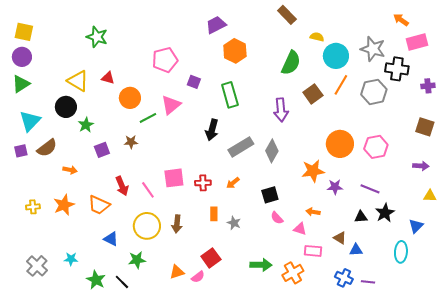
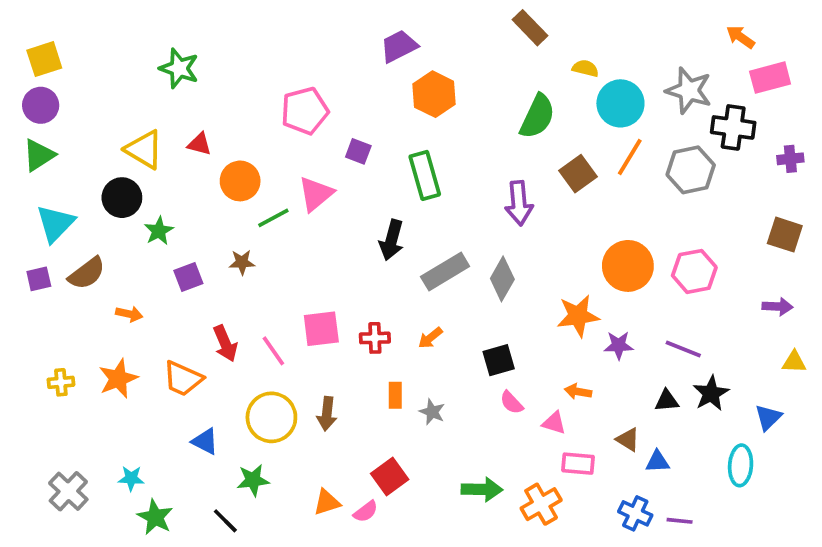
yellow square: (24, 32) -> (44, 59), turned -30
green star: (96, 280) -> (155, 517), moved

